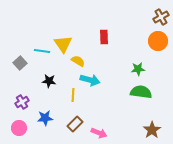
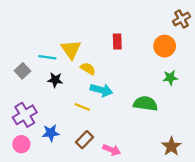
orange circle: (158, 41) -> (165, 46), moved
green star: (138, 69) -> (170, 78), moved
black star: (49, 81) -> (55, 80), moved
green semicircle: (141, 92) -> (145, 104), moved
yellow line: (73, 95) -> (82, 107), turned -72
purple cross: (22, 102) -> (25, 115), size x1.5

